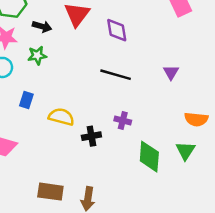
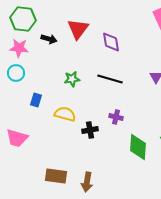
green star: (37, 55) -> (72, 79), moved

